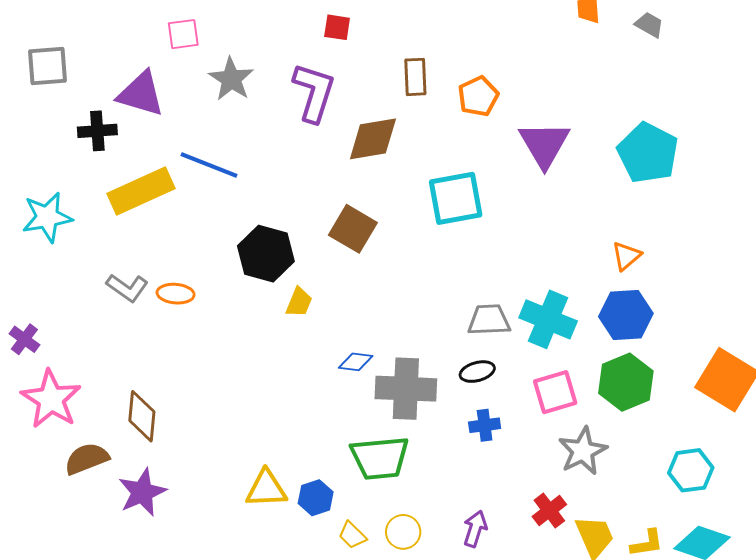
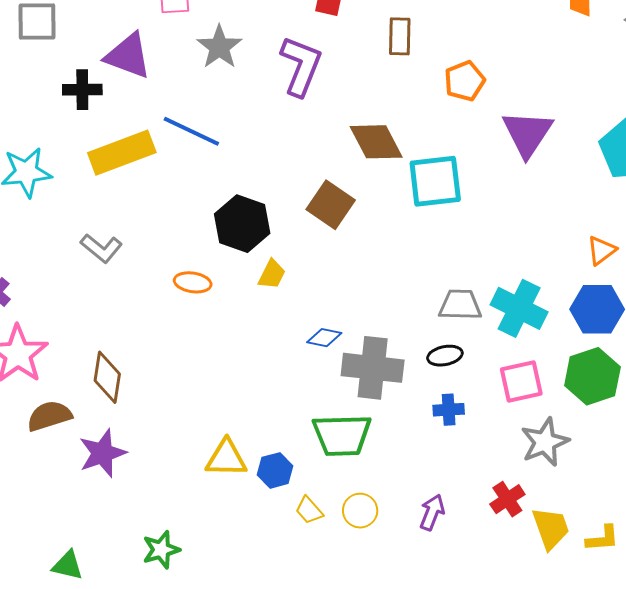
brown rectangle: (415, 77) -> (400, 36), moved
brown diamond: (373, 139) -> (376, 142), moved, turned 68
orange ellipse: (176, 294) -> (193, 282), moved

